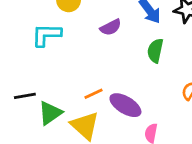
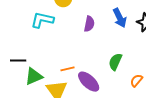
purple semicircle: (111, 27) -> (89, 24), turned -63
green semicircle: (155, 51) -> (115, 62), moved

